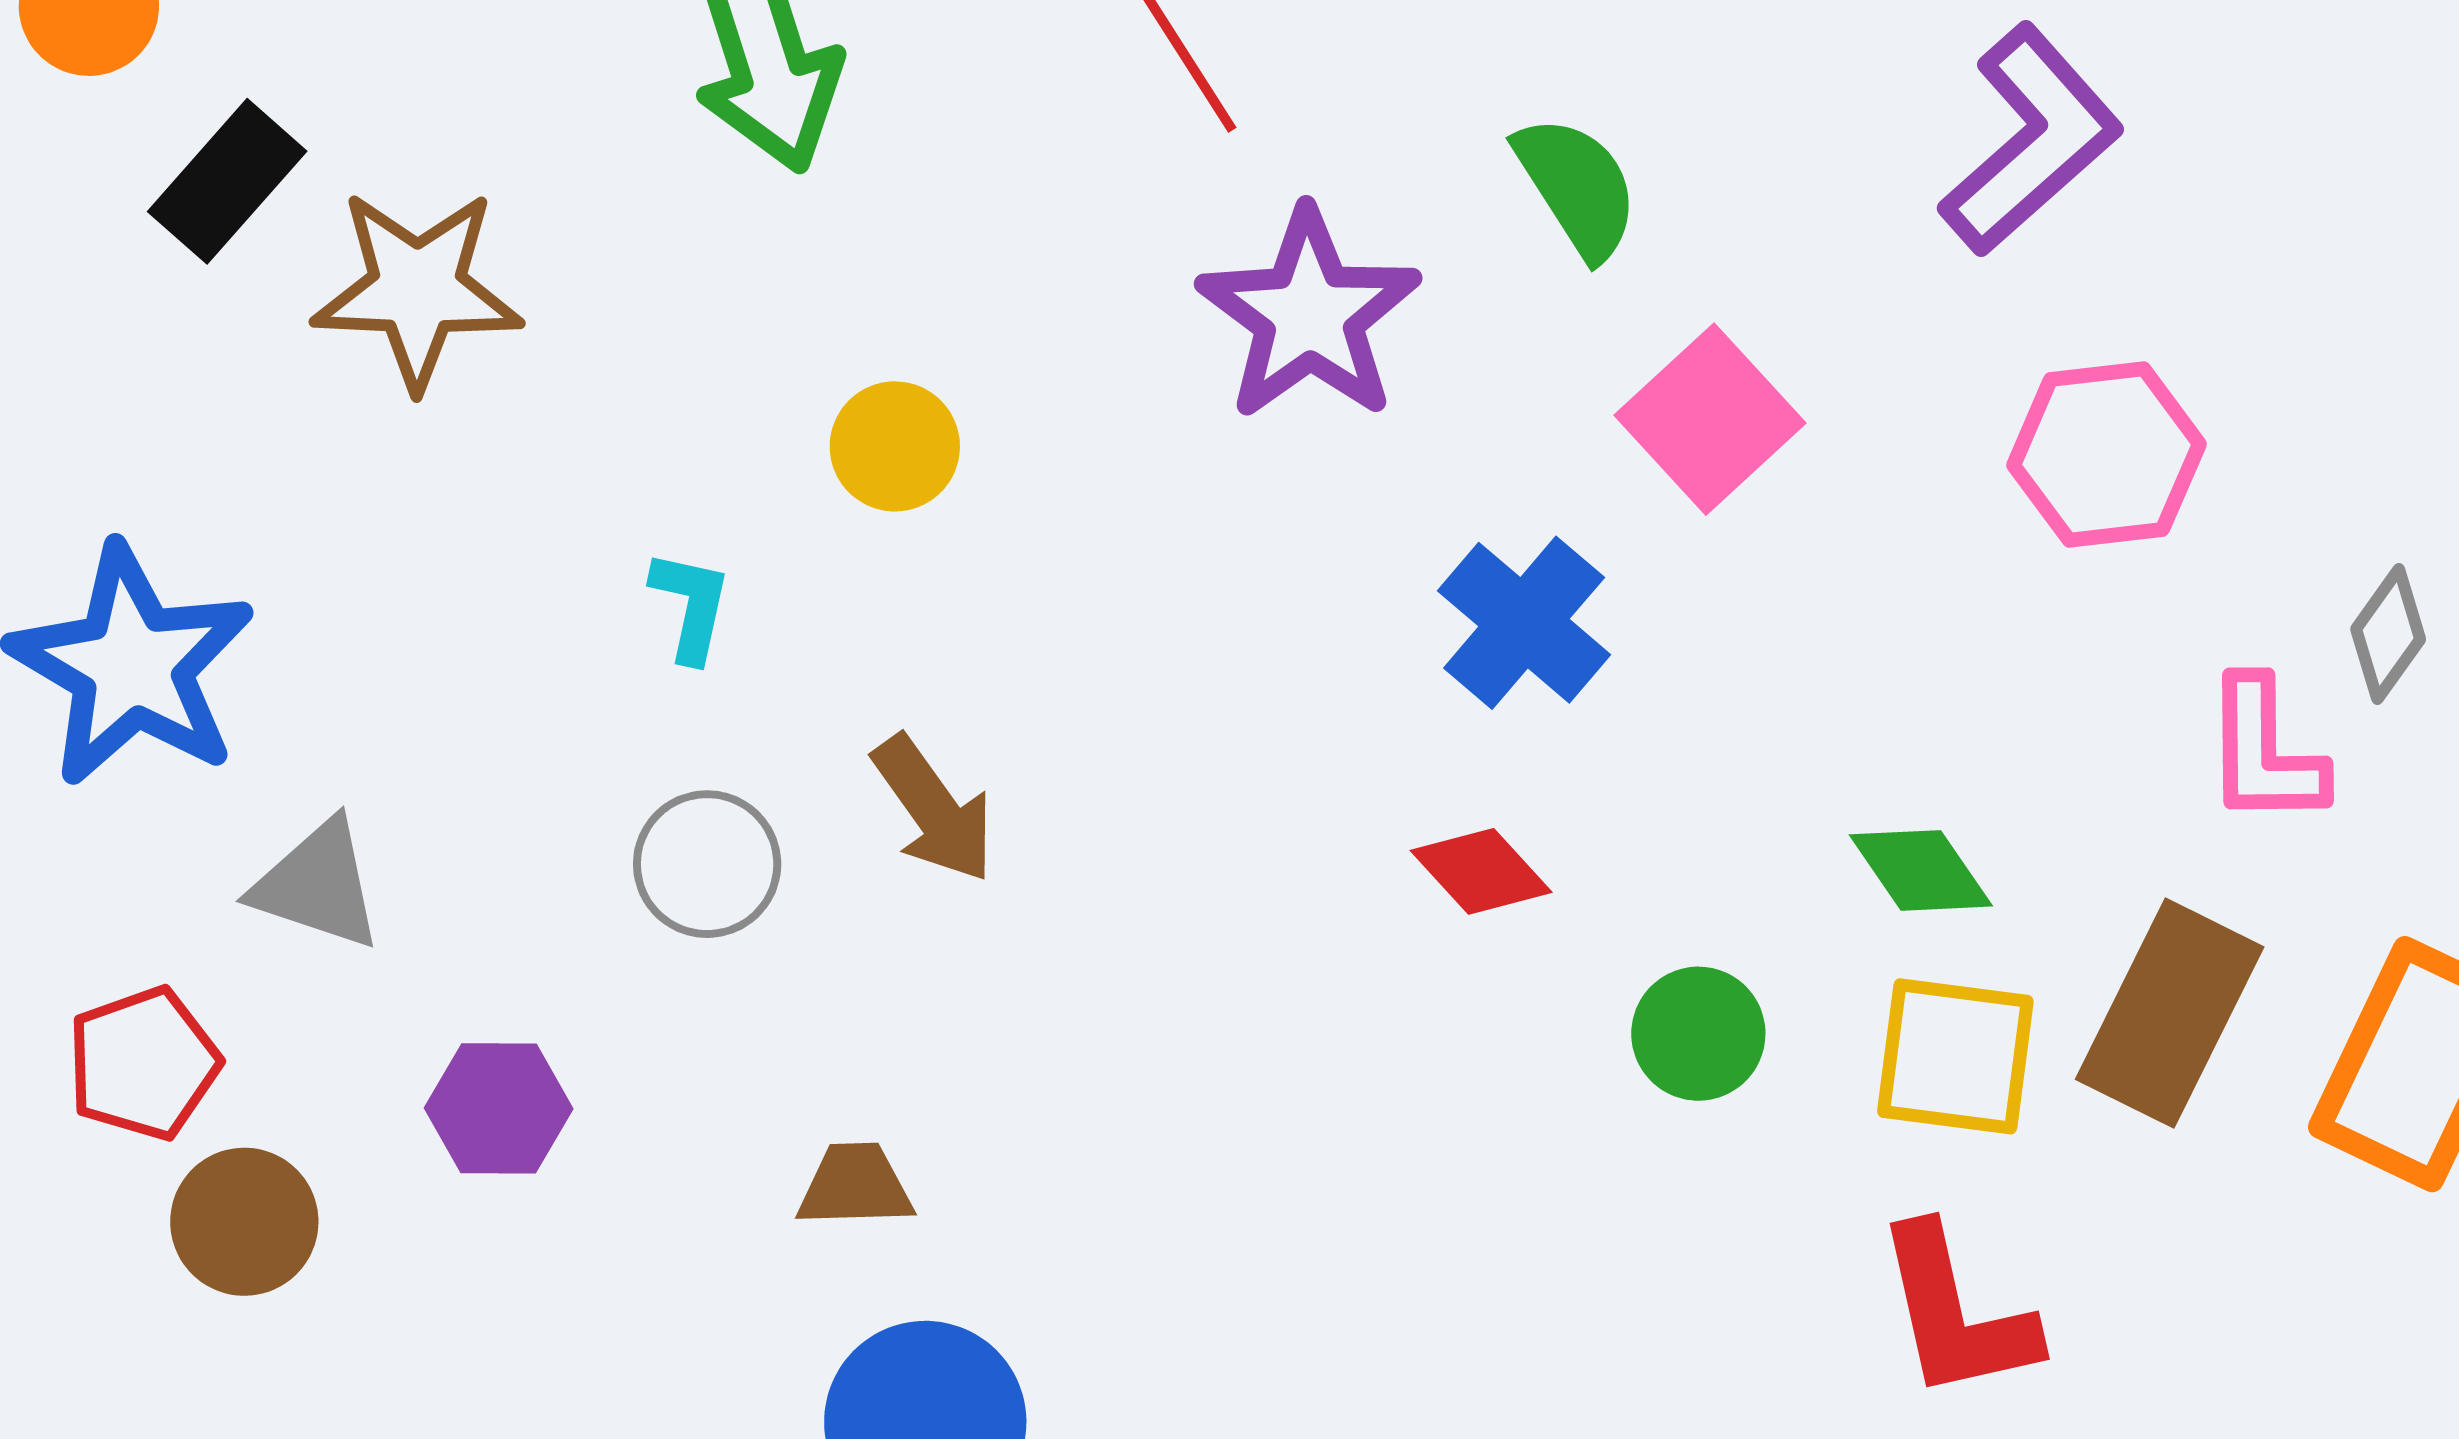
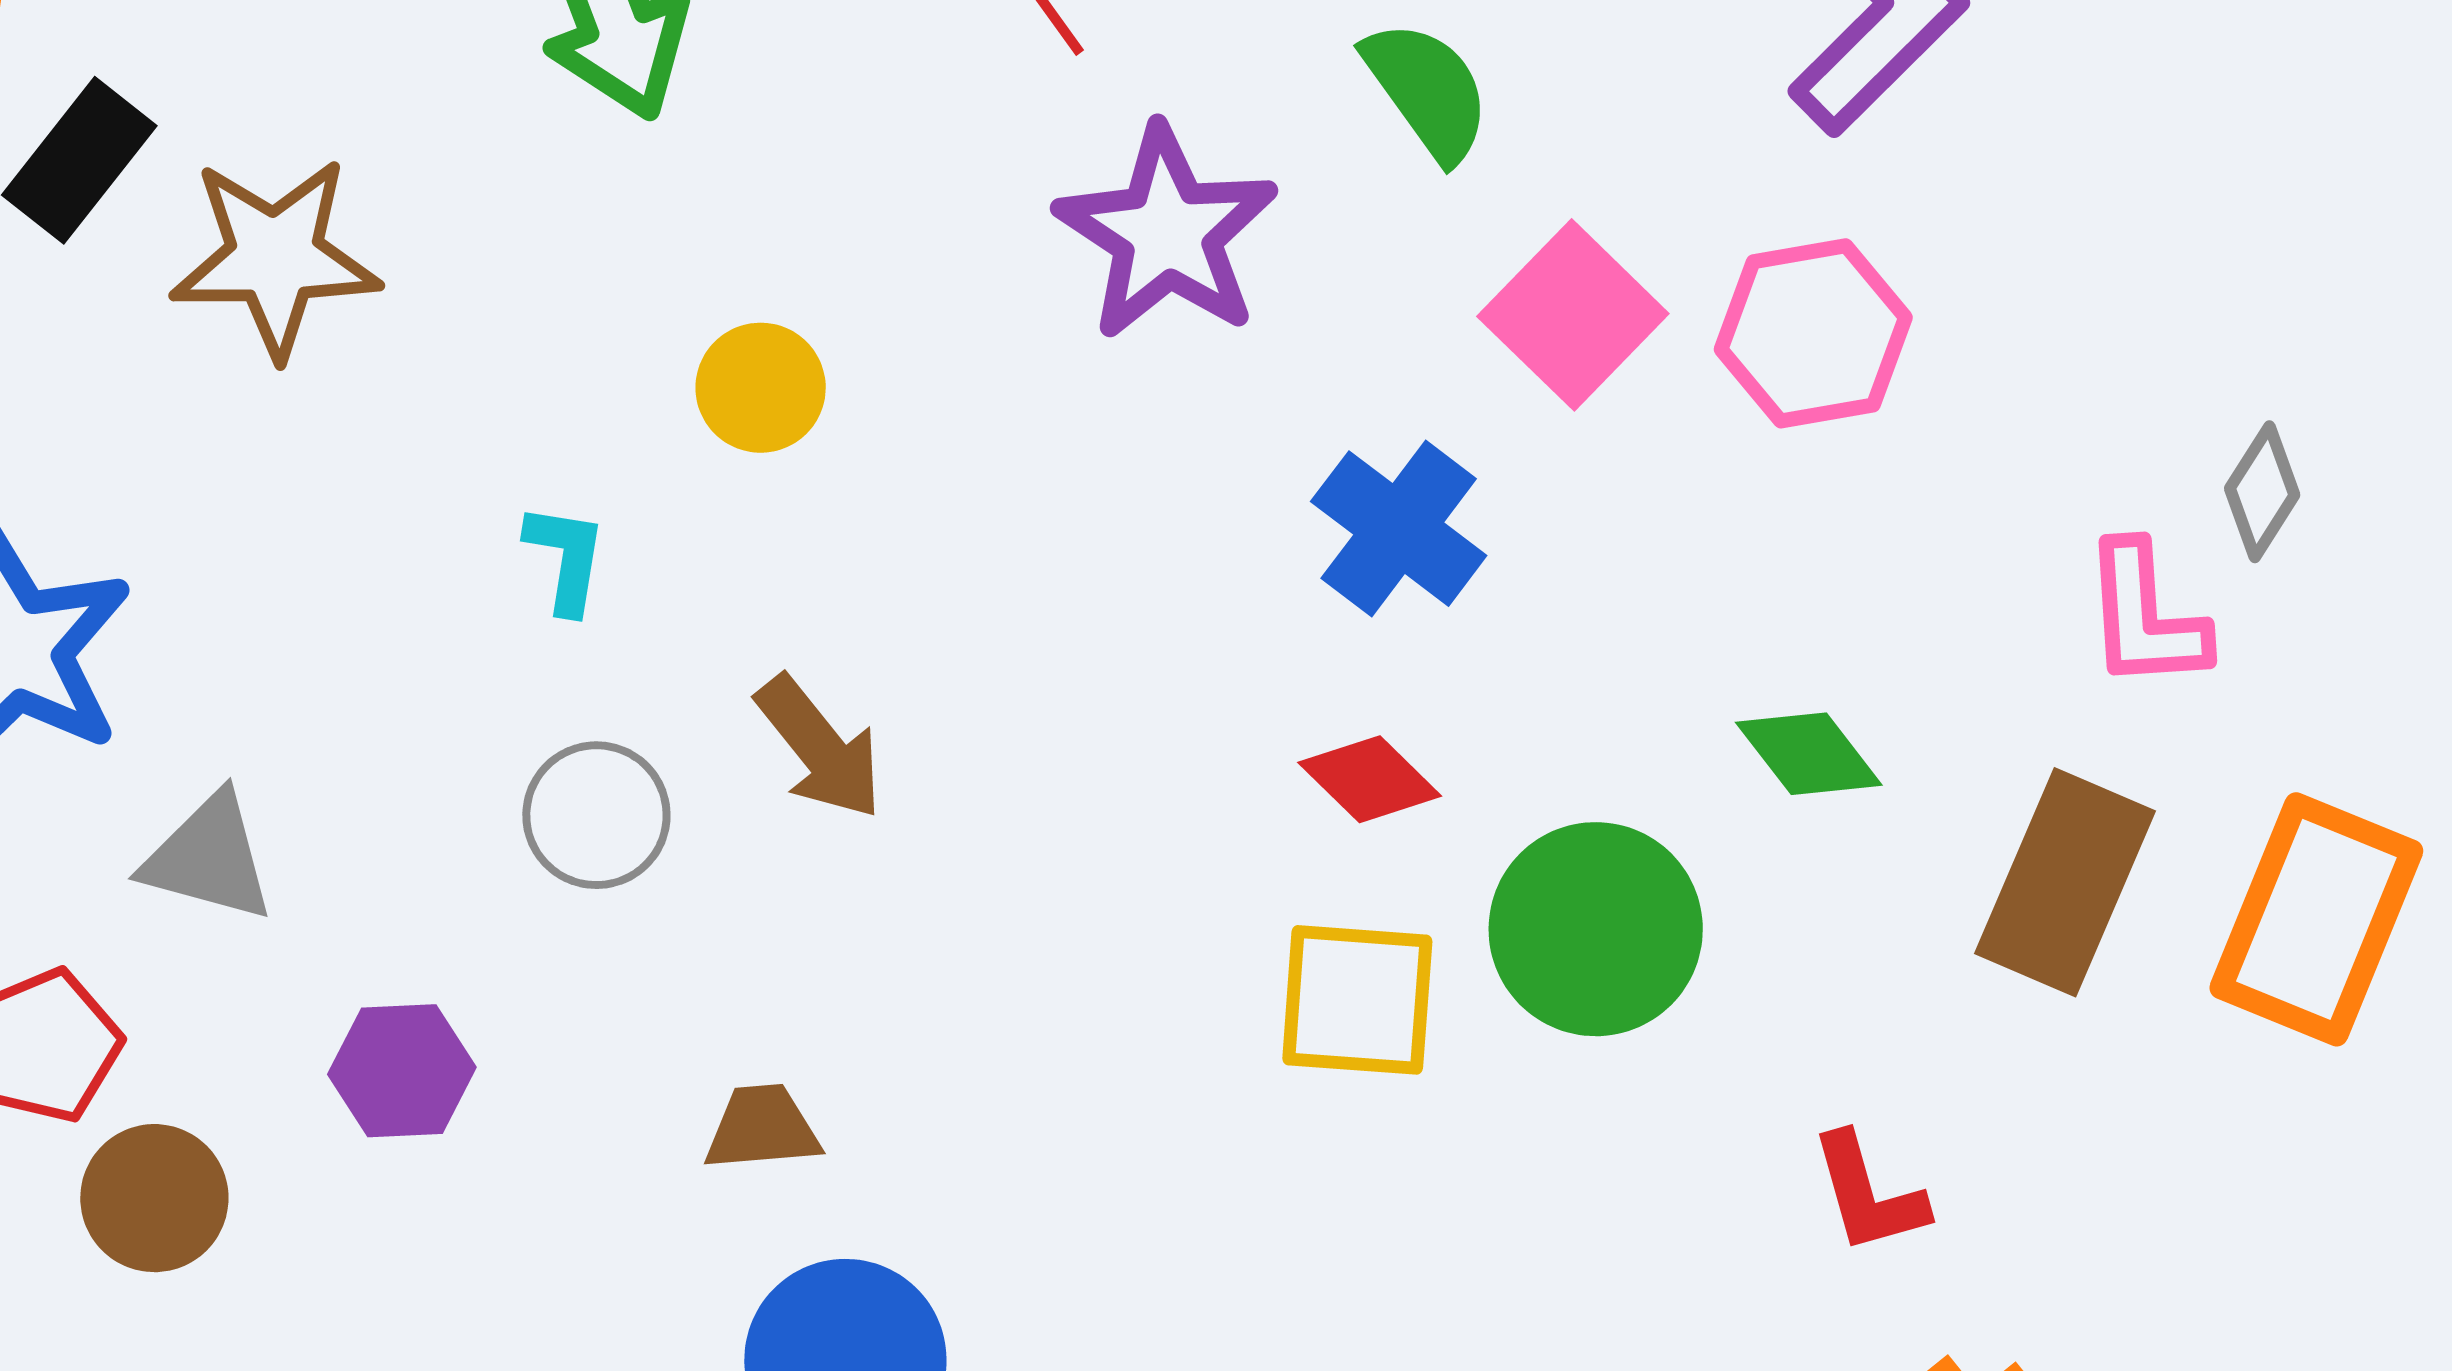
pink hexagon: (2106, 455) -> (1813, 333), moved
green circle: (1698, 1034) -> (1596, 929), size x1.6
yellow square: (1955, 1056) -> (1357, 1000), moved
red L-shape: (1956, 1313) -> (1868, 1194), size x0.7

